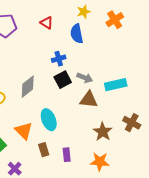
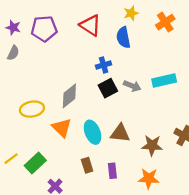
red triangle: (47, 23) -> (90, 25), size x1.5
cyan rectangle: (116, 85) -> (164, 80), moved
brown triangle: (89, 100) -> (120, 133), moved
orange triangle: (24, 131) -> (62, 128), moved
brown star: (103, 132) -> (152, 145), turned -30

